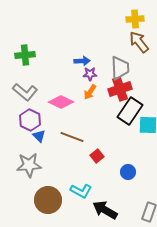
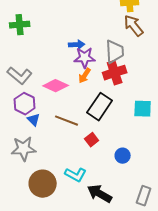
green cross: (25, 55) -> (20, 25), moved
purple star: (90, 74) -> (85, 58), size x1.5
black rectangle: (130, 111) -> (100, 107), moved

